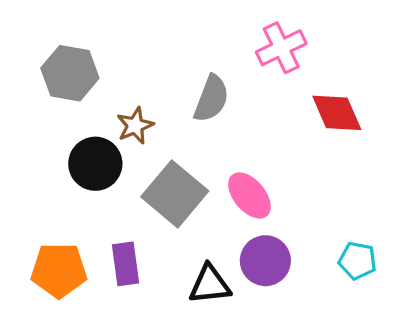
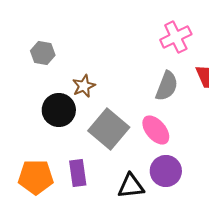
gray hexagon: (70, 73) -> (43, 53), size x0.7
gray semicircle: (211, 99) -> (167, 86), moved

